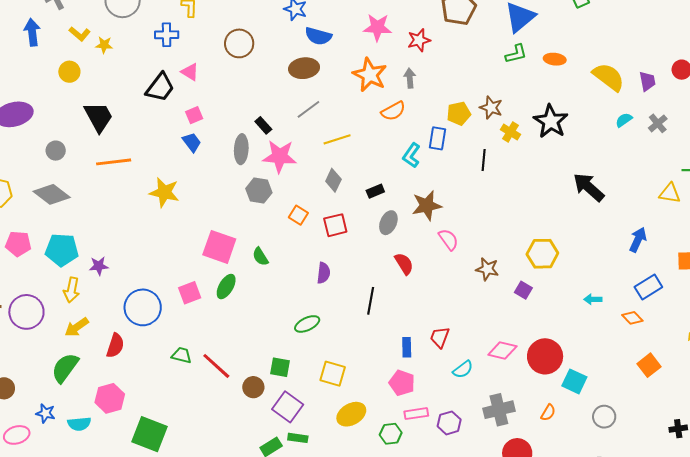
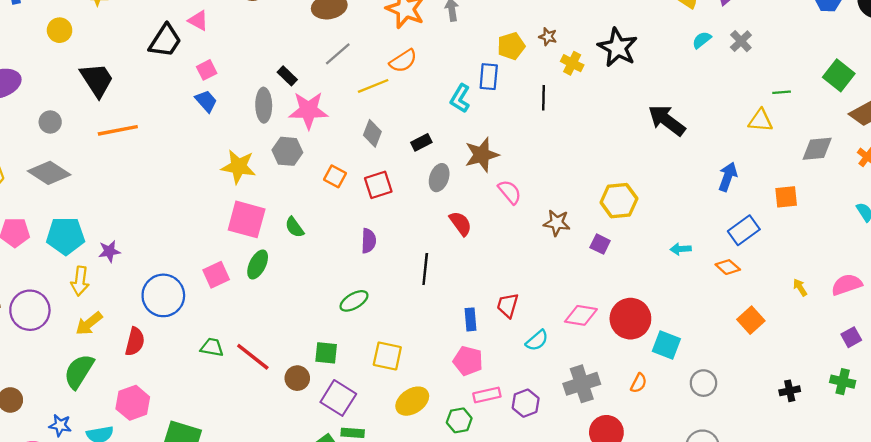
brown star: (491, 108) -> (548, 37), size x0.7
orange semicircle: (393, 111) -> (403, 61), moved
yellow star: (164, 192) -> (239, 167), moved

